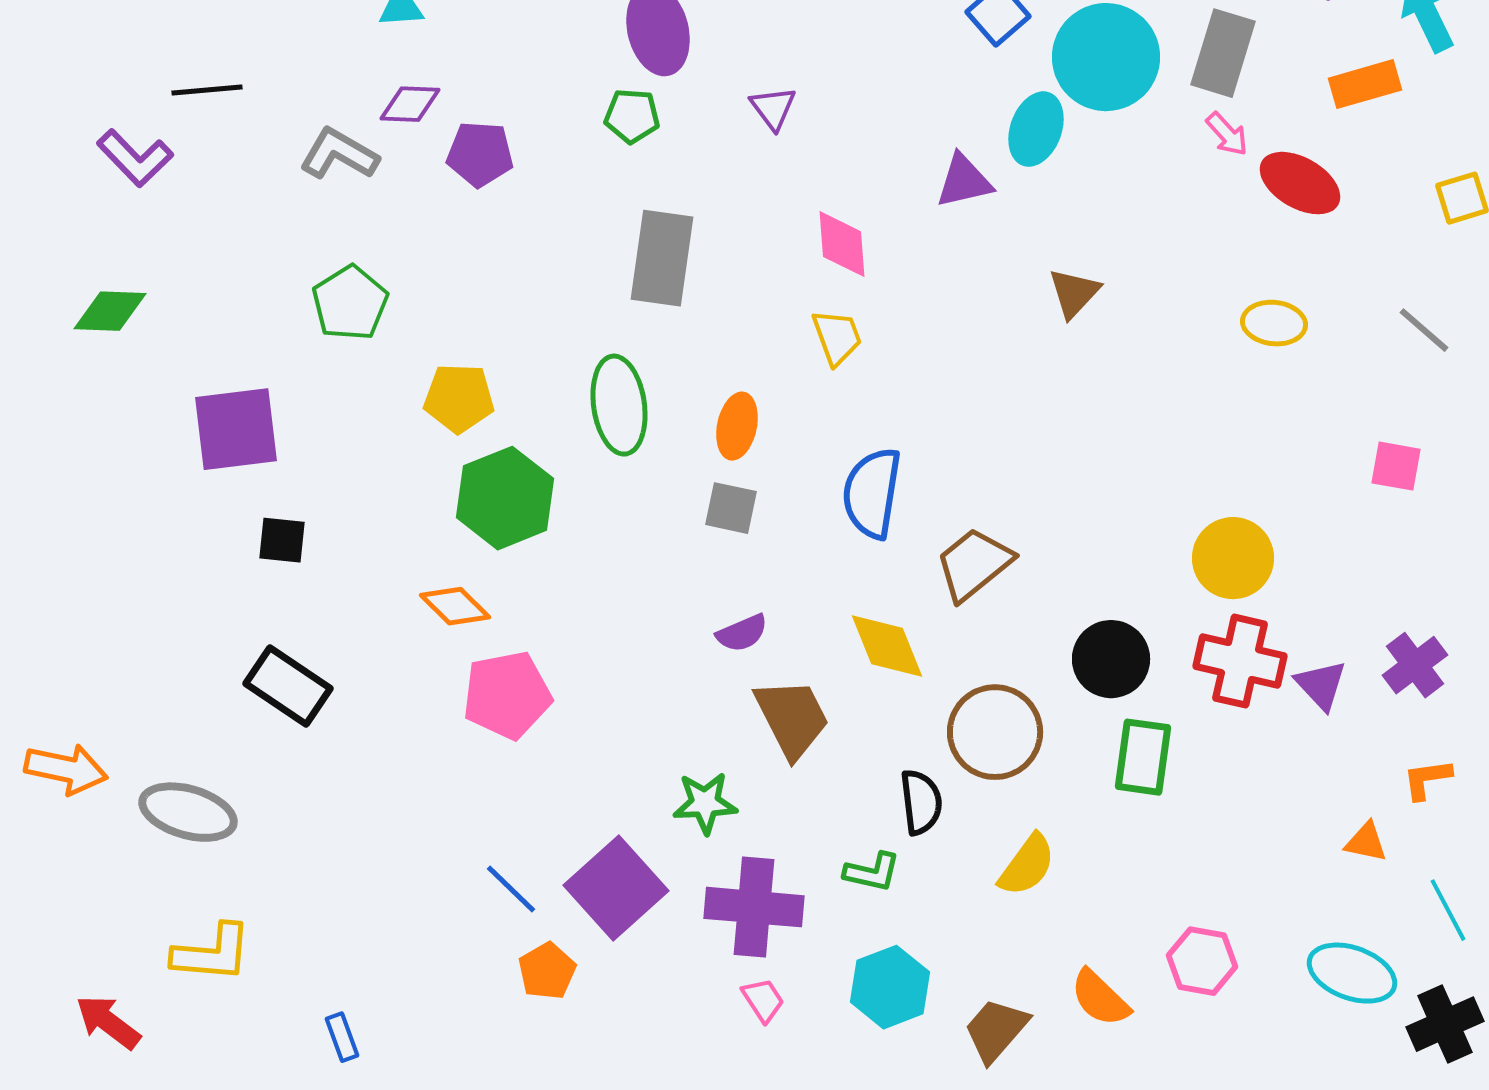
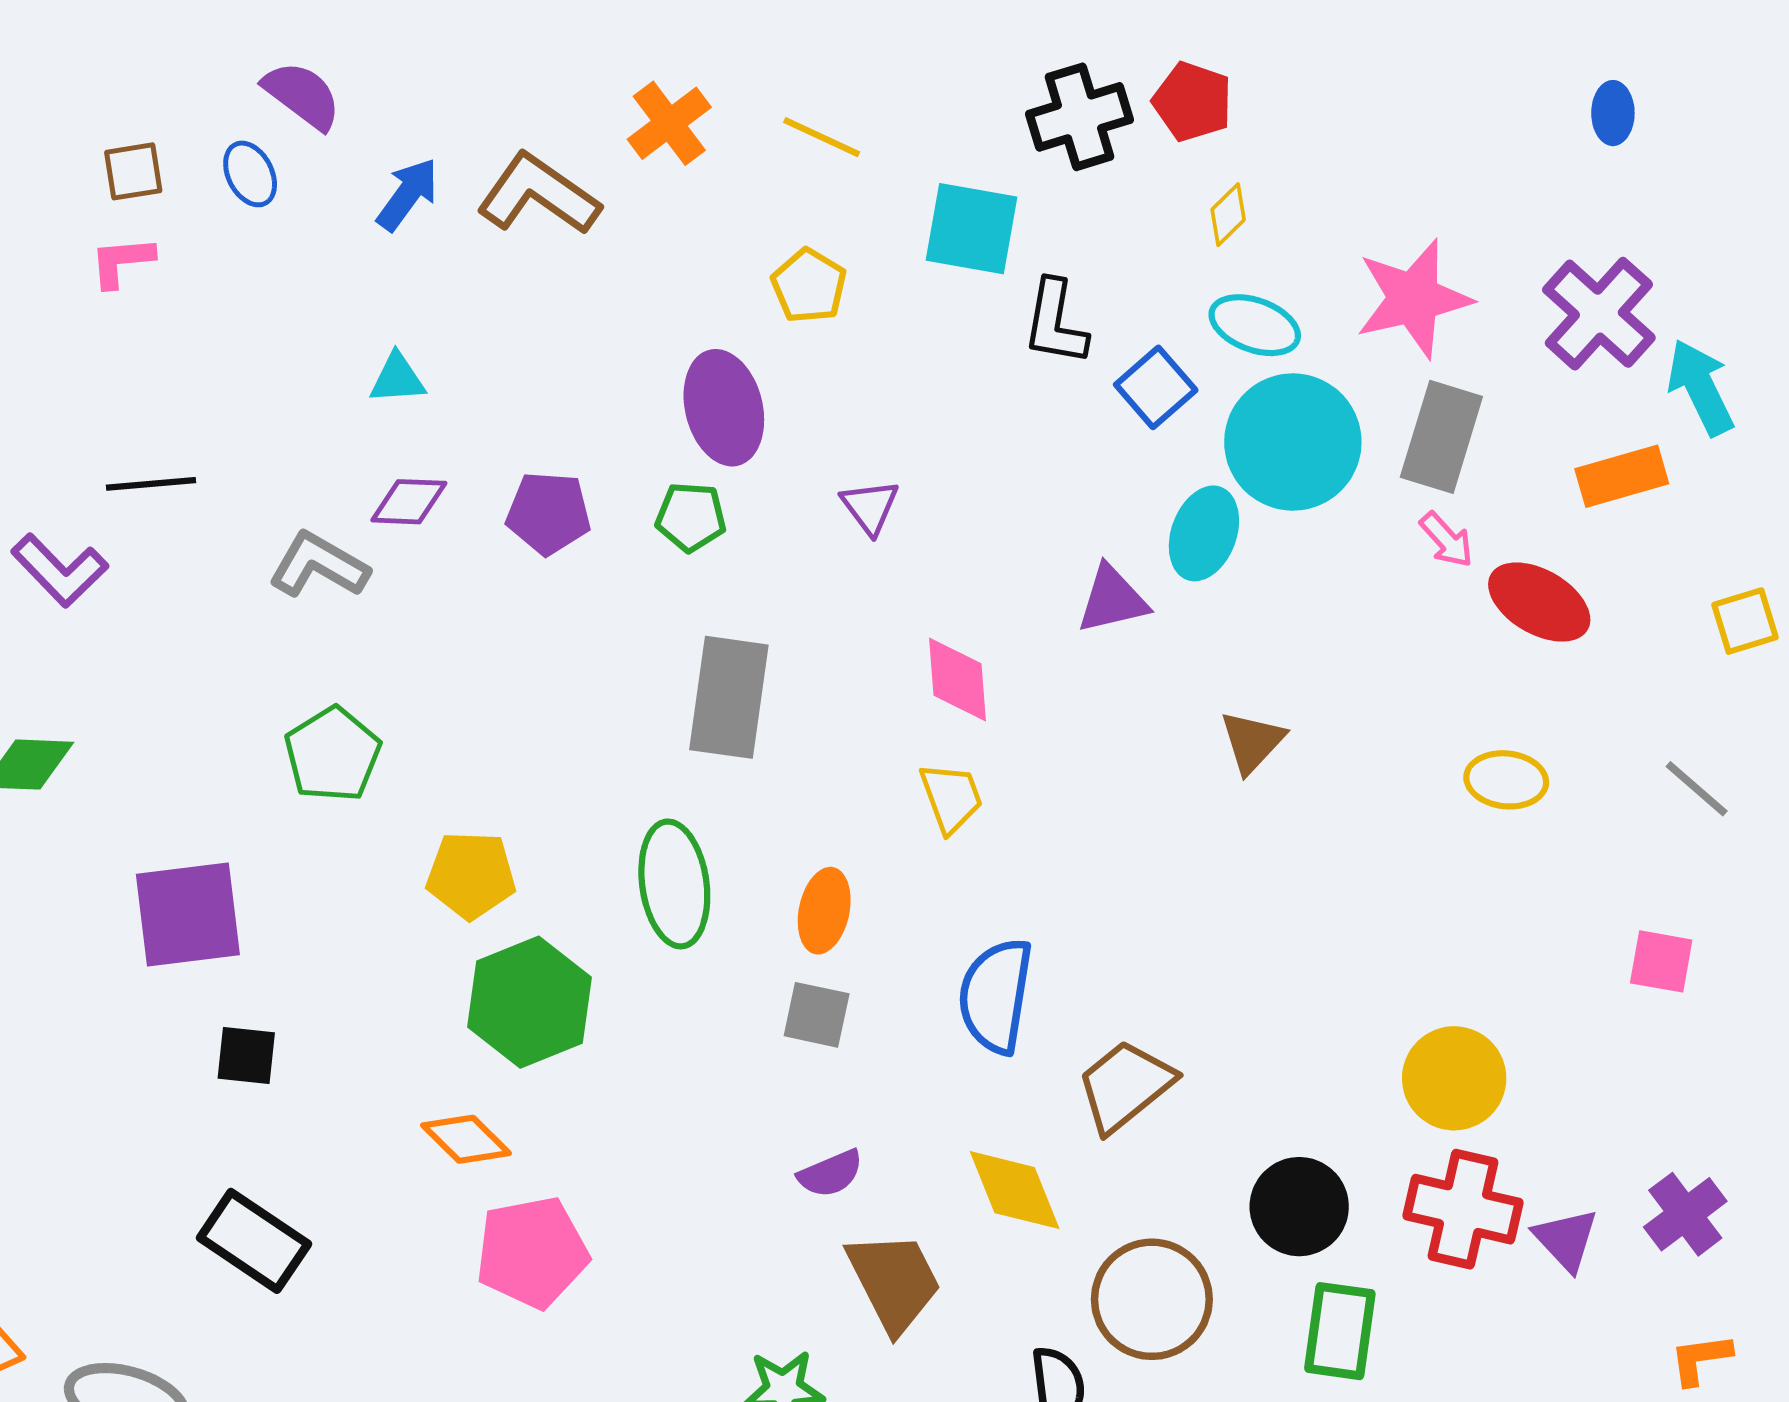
purple pentagon: (480, 154) -> (549, 513), moved

